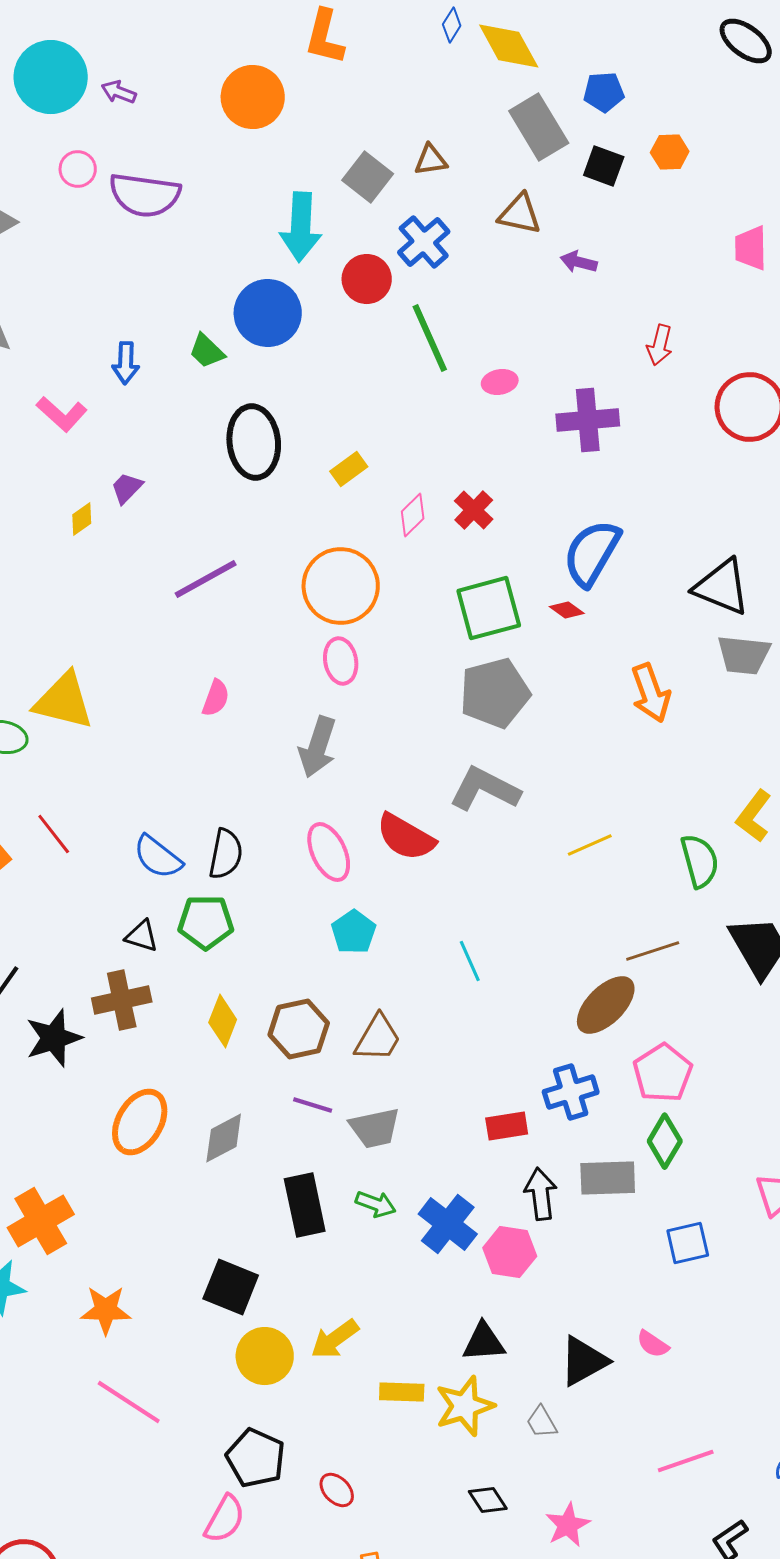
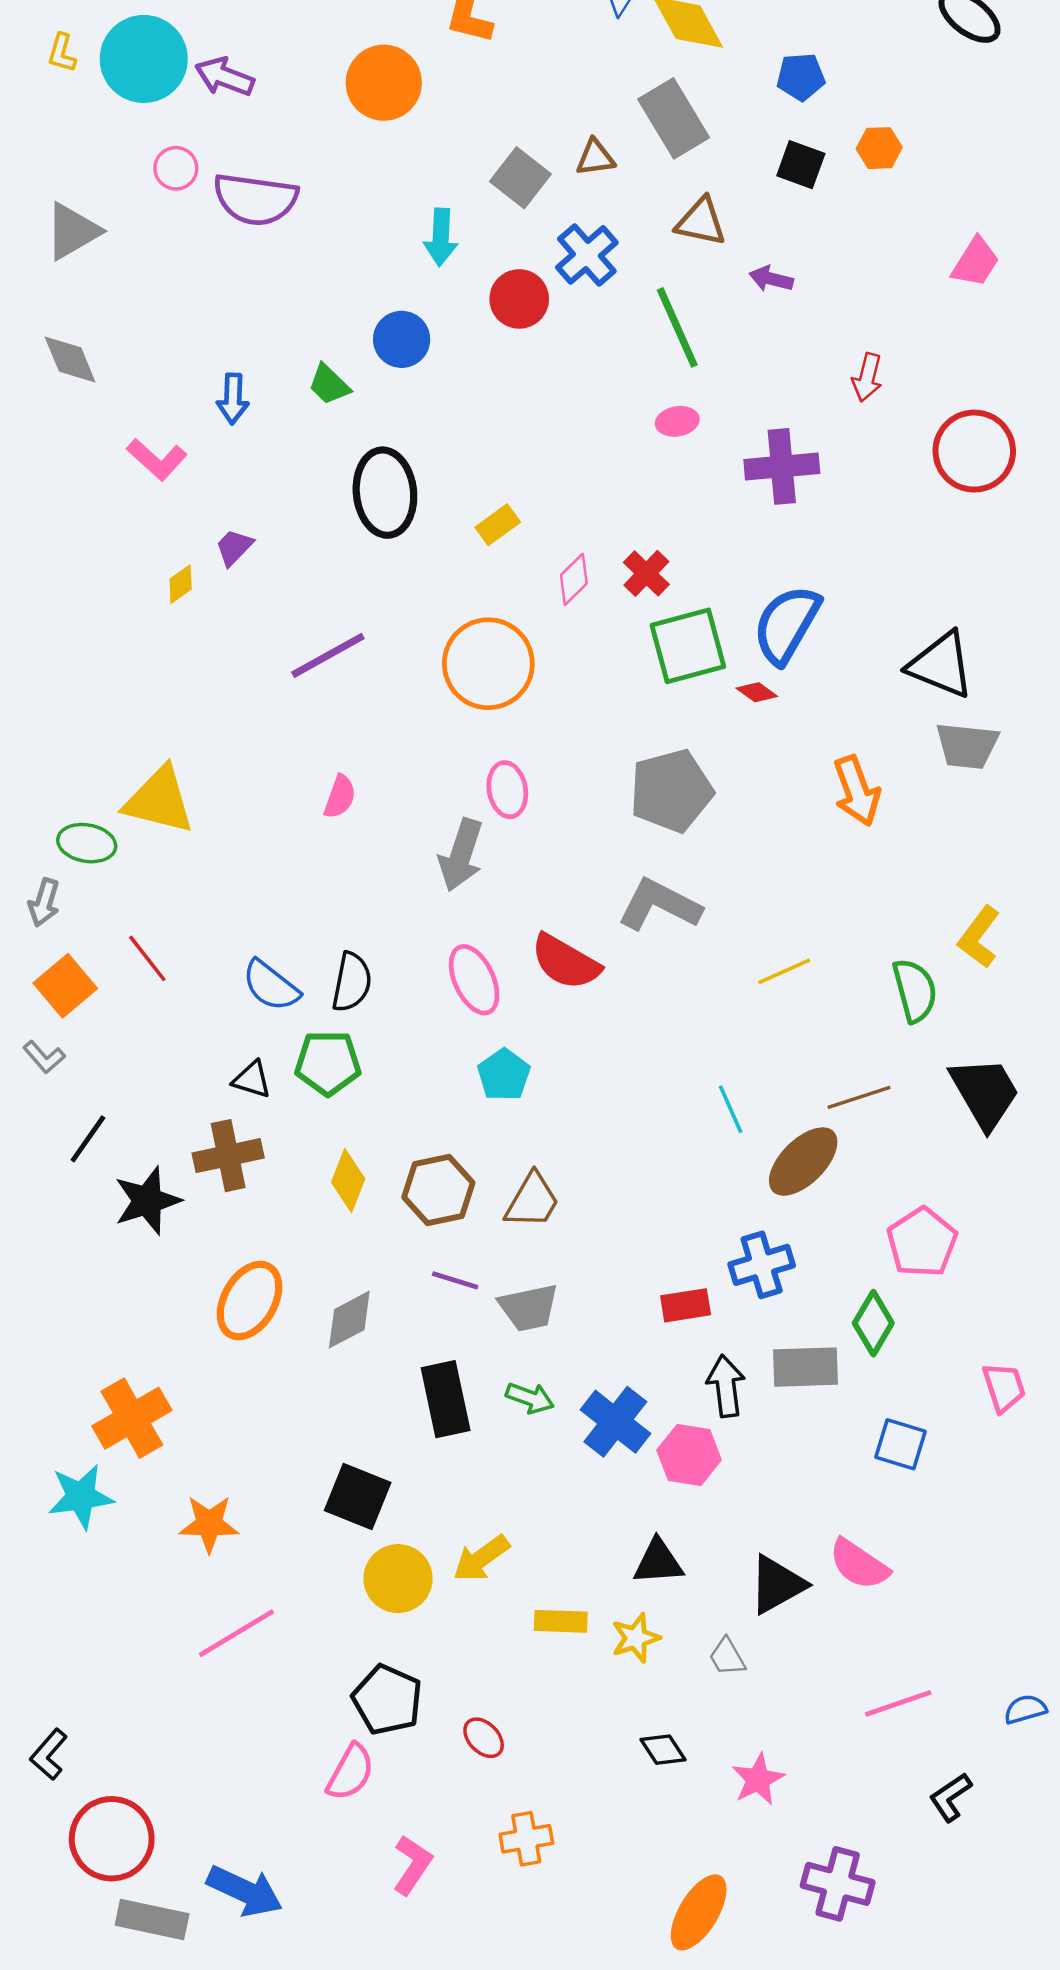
purple arrow: (119, 92) -> (225, 77), size x1.4
gray rectangle: (539, 127) -> (674, 118), moved
cyan arrow: (301, 227) -> (441, 237), size x0.7
pink trapezoid: (751, 248) -> (975, 262), turned -147
blue circle: (268, 313) -> (402, 339), size x0.7
green line: (430, 338) -> (677, 327), moved
green square: (489, 608) -> (688, 646), moved
pink ellipse: (341, 661) -> (507, 790), moved
cyan line: (470, 961) -> (731, 1109), moved
pink pentagon: (663, 1073) -> (922, 1242), moved
blue square: (688, 1243) -> (901, 1444), turned 30
pink semicircle: (653, 1344) -> (859, 1564), size x1.6
pink line: (129, 1402) -> (236, 1633), turned -64
yellow star: (465, 1406) -> (636, 1638), size x0.7

